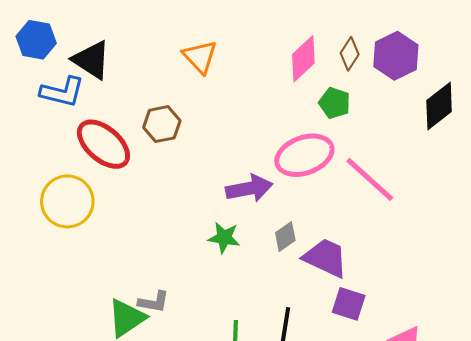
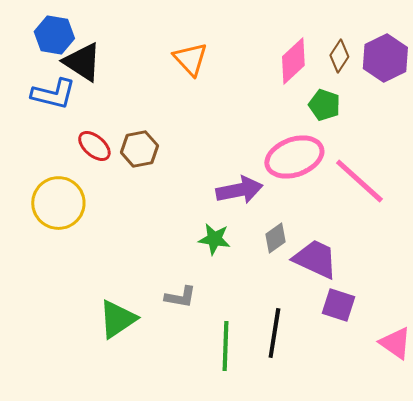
blue hexagon: (36, 40) -> (54, 35), moved
brown hexagon: (162, 124) -> (139, 149), moved
red ellipse: (103, 144) -> (94, 146), size x0.6
gray L-shape: (154, 302) -> (180, 297), moved

